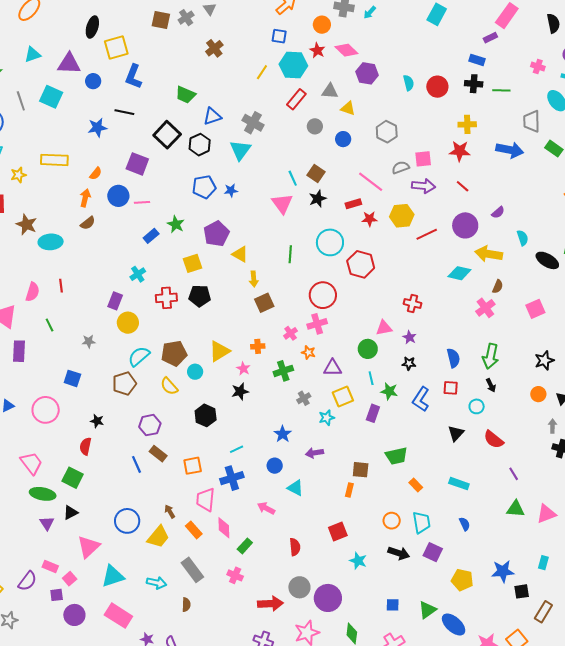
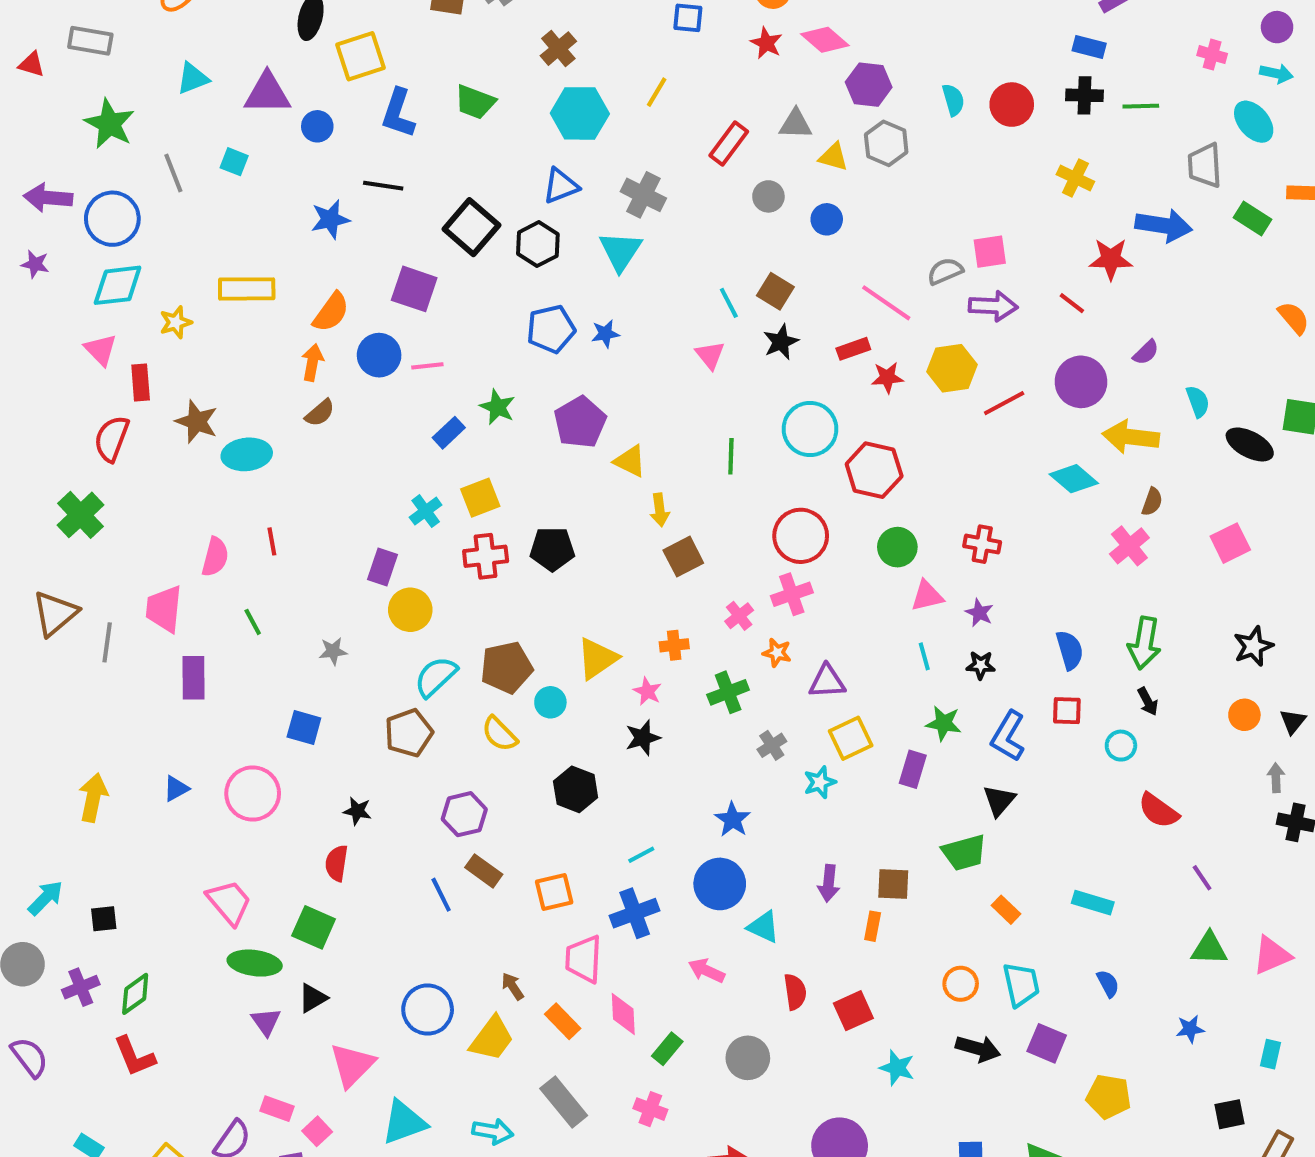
cyan hexagon: (293, 65) -> (580, 113), moved
green trapezoid: (186, 95) -> (475, 102), moved
cyan square: (51, 97) -> (234, 162), size x0.6
yellow cross: (467, 124) -> (1075, 178), turned 30
gray hexagon: (387, 132) -> (886, 143), moved
red star: (460, 151) -> (1111, 259), moved
orange semicircle: (96, 173) -> (331, 312), size x1.5
pink triangle: (282, 204) -> (710, 355), size x0.7
yellow square: (193, 263) -> (480, 498), moved
cyan diamond: (459, 273) -> (1074, 479), turned 30
green circle: (368, 349) -> (897, 547), moved
cyan line: (371, 378) -> (924, 656), moved
black triangle: (456, 433) -> (999, 801), moved
purple arrow: (314, 453) -> (829, 883), moved, turned -72
blue circle: (275, 466) -> (720, 884), size x1.6
red semicircle: (295, 547) -> (795, 992), moved
blue star: (503, 571) -> (1190, 1029), moved, size x0.6
gray circle: (299, 587) -> (748, 1058), moved

